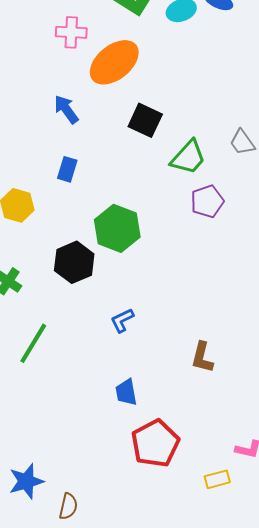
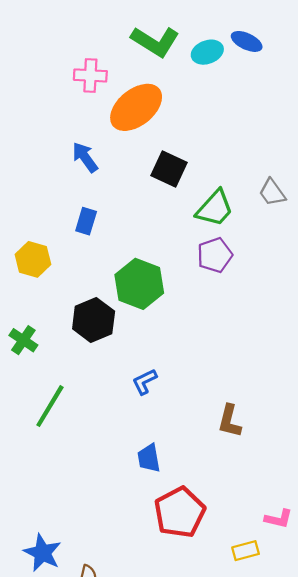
purple pentagon: (207, 201) -> (215, 255), moved
blue star: (26, 481) -> (43, 553), turned -30

